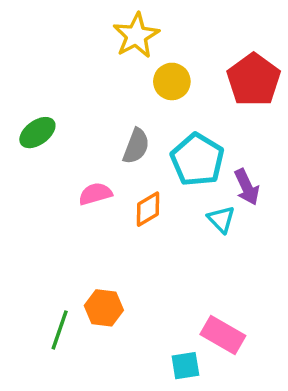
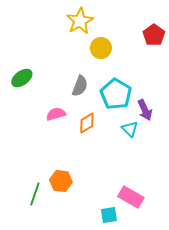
red pentagon: (254, 80) -> (154, 35), moved, size x0.7

